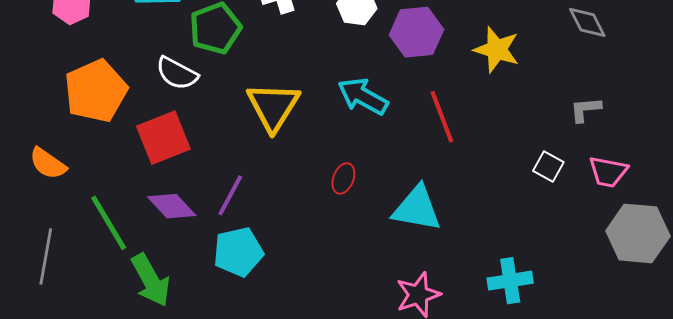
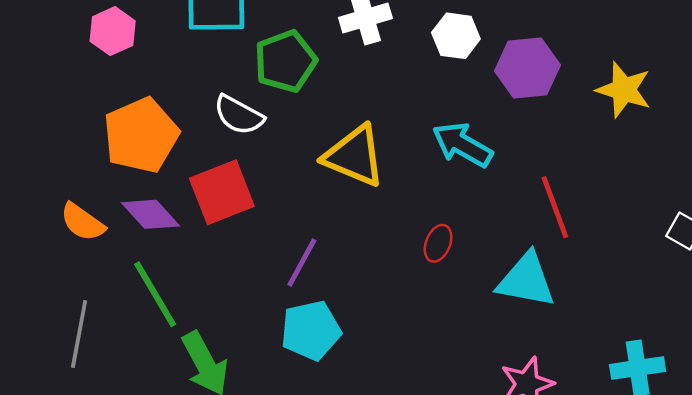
yellow triangle: (273, 107) -> (354, 156), turned -40
red line: (442, 117) -> (555, 207), moved
purple diamond: (172, 206) -> (150, 214), moved

